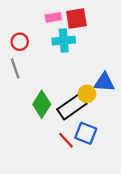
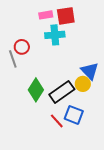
red circle: (20, 42) -> (22, 47), moved
blue triangle: (104, 82) -> (90, 71), turned 42
yellow circle: (87, 94) -> (83, 84), moved

